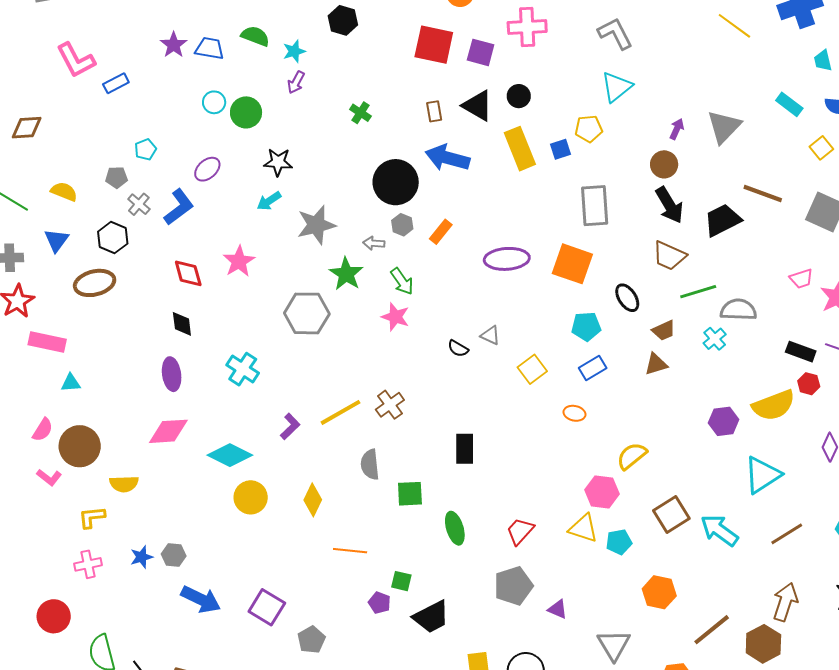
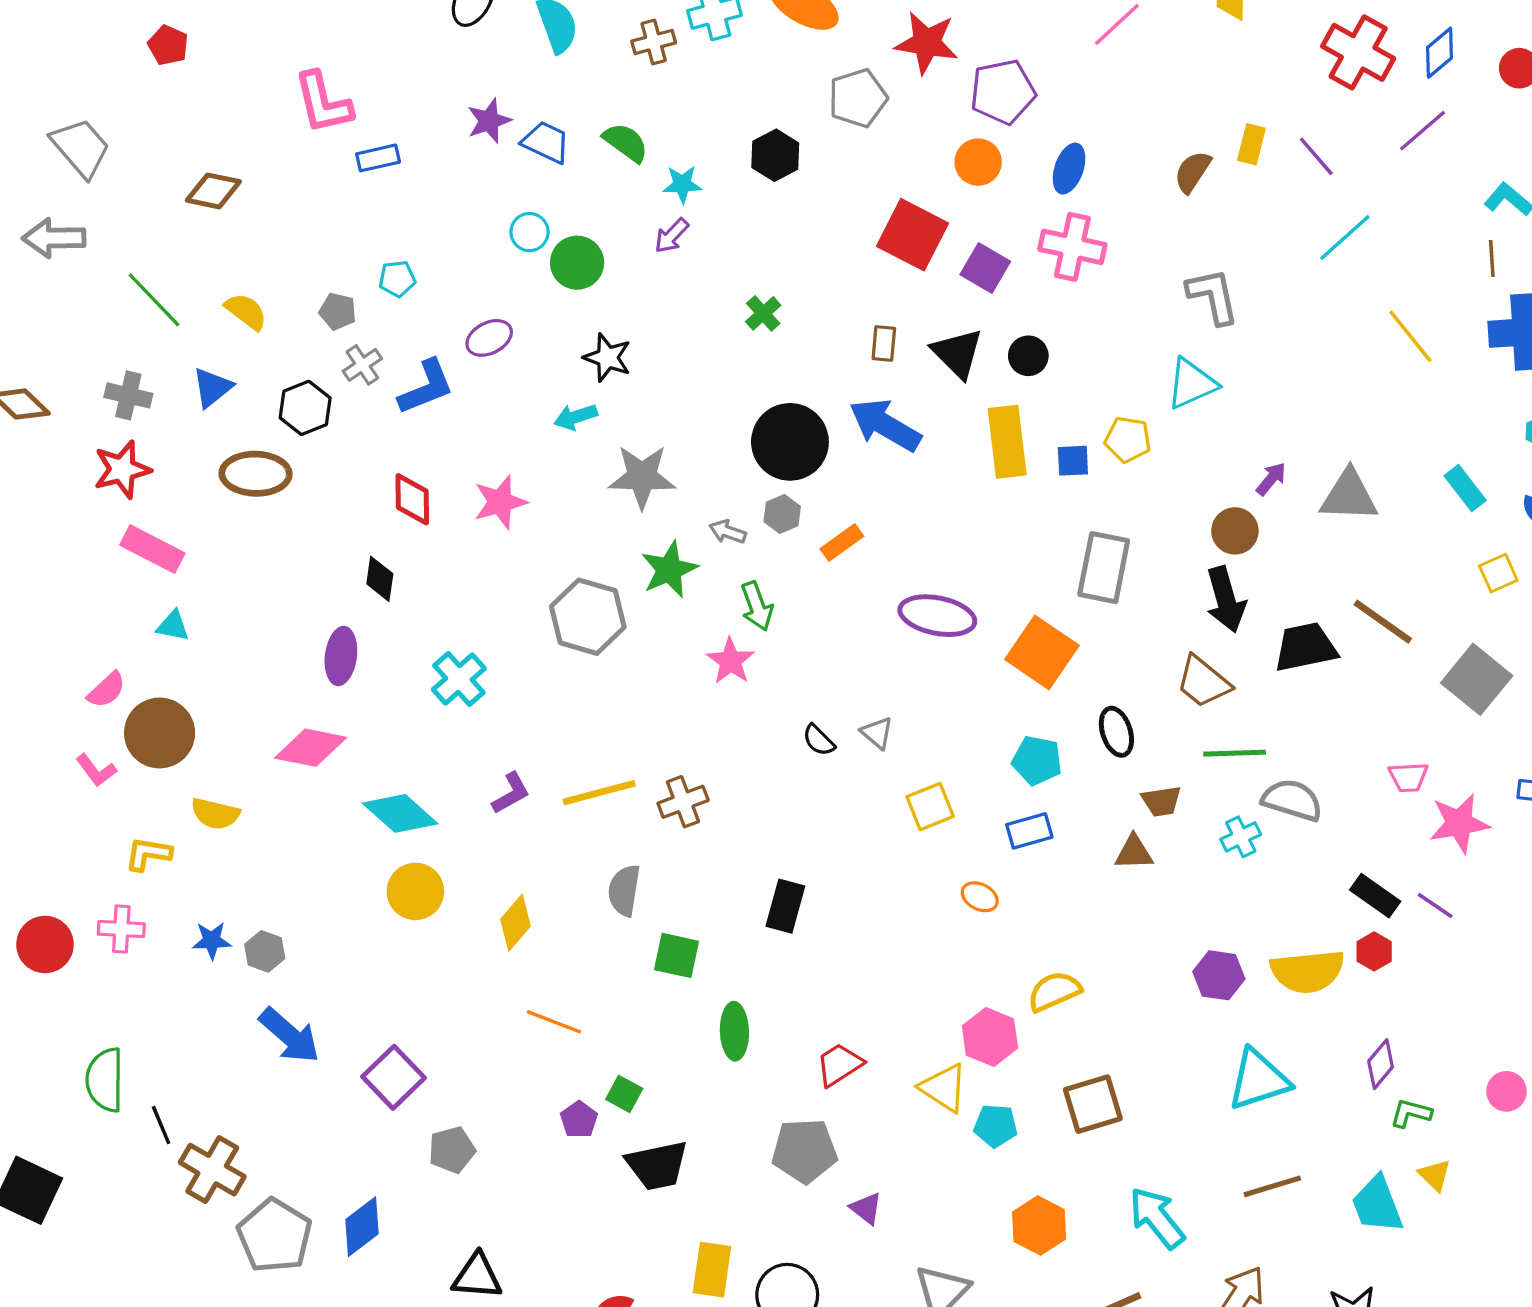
gray triangle: (724, 127) -> (1349, 496), turned 33
cyan arrow: (719, 530) -> (1157, 1218), moved
red circle: (54, 616) -> (45, 944), moved

